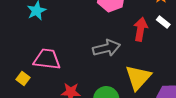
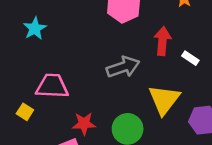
white rectangle: (163, 22) -> (190, 58), moved

